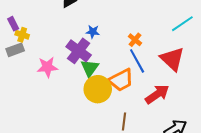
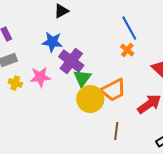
blue star: (93, 32) -> (52, 42), moved, size x1.5
yellow cross: (22, 35) -> (15, 83), moved
blue line: (137, 61) -> (129, 28), moved

